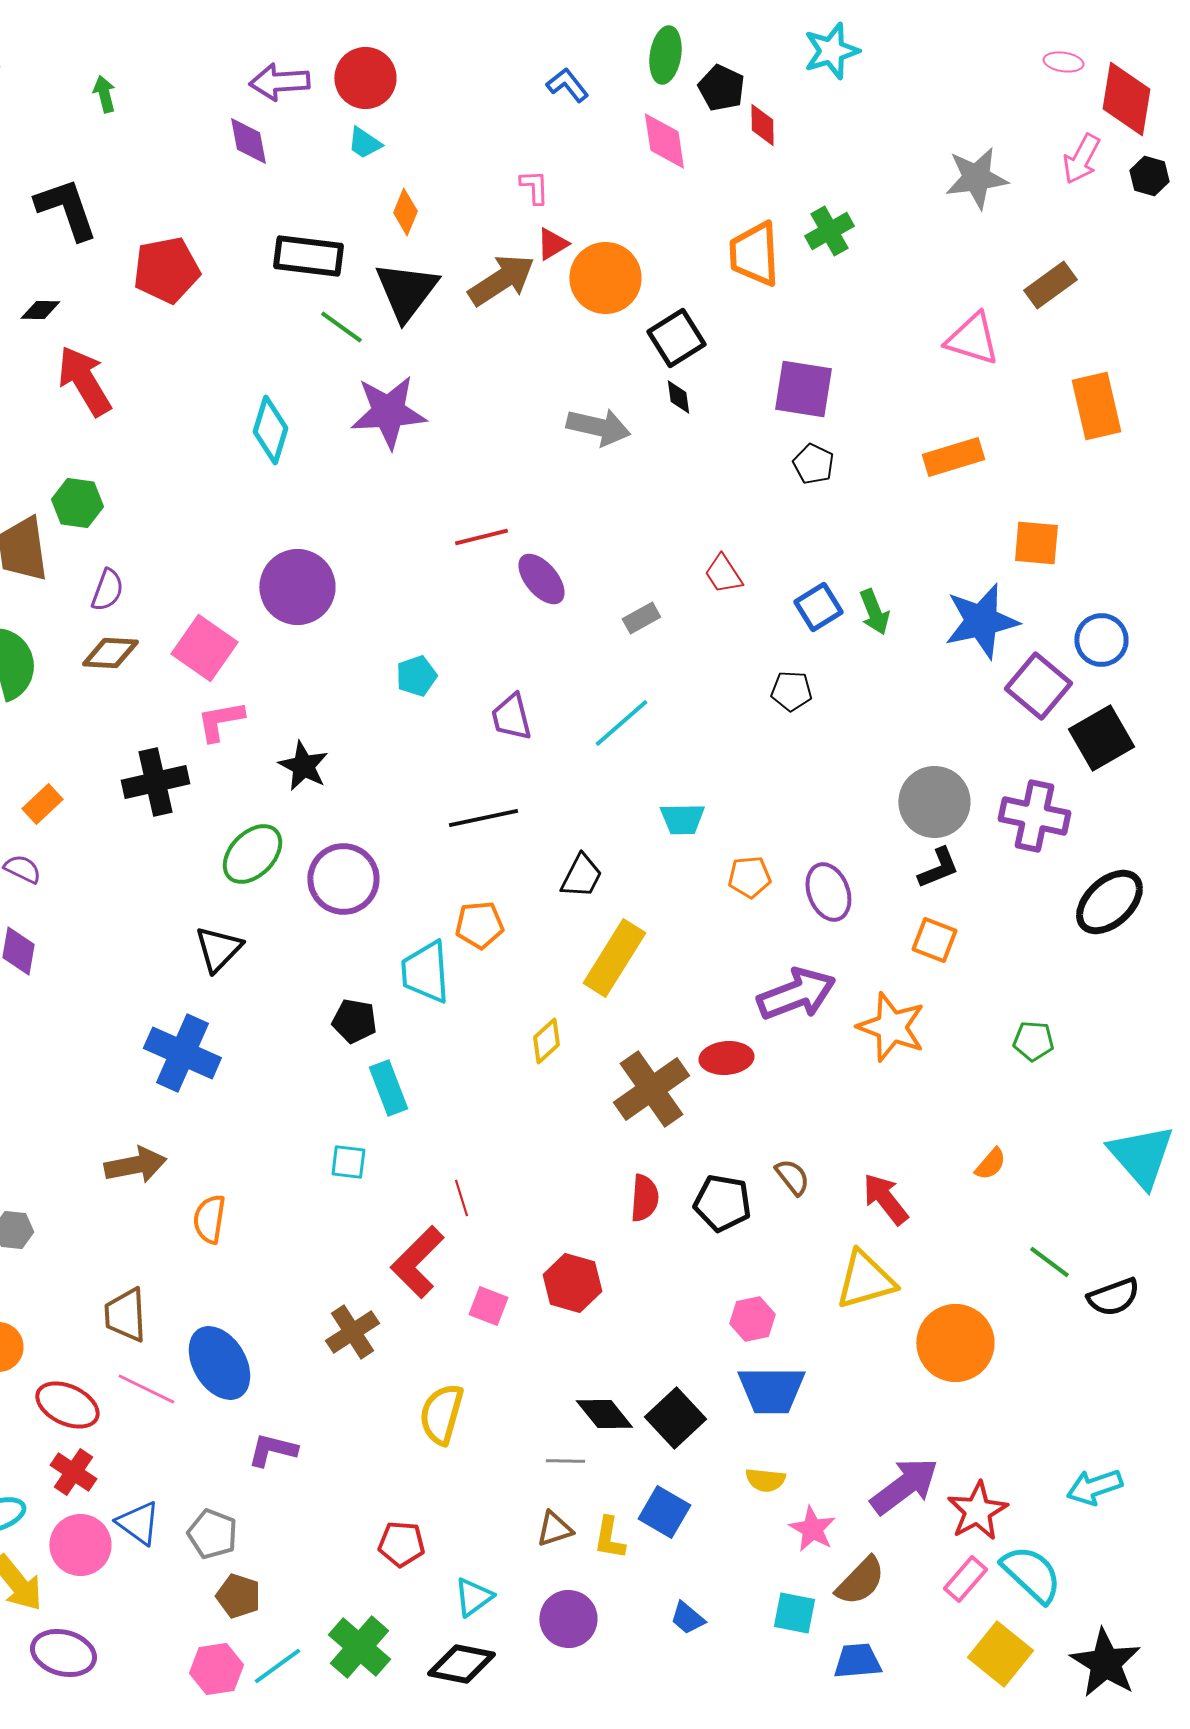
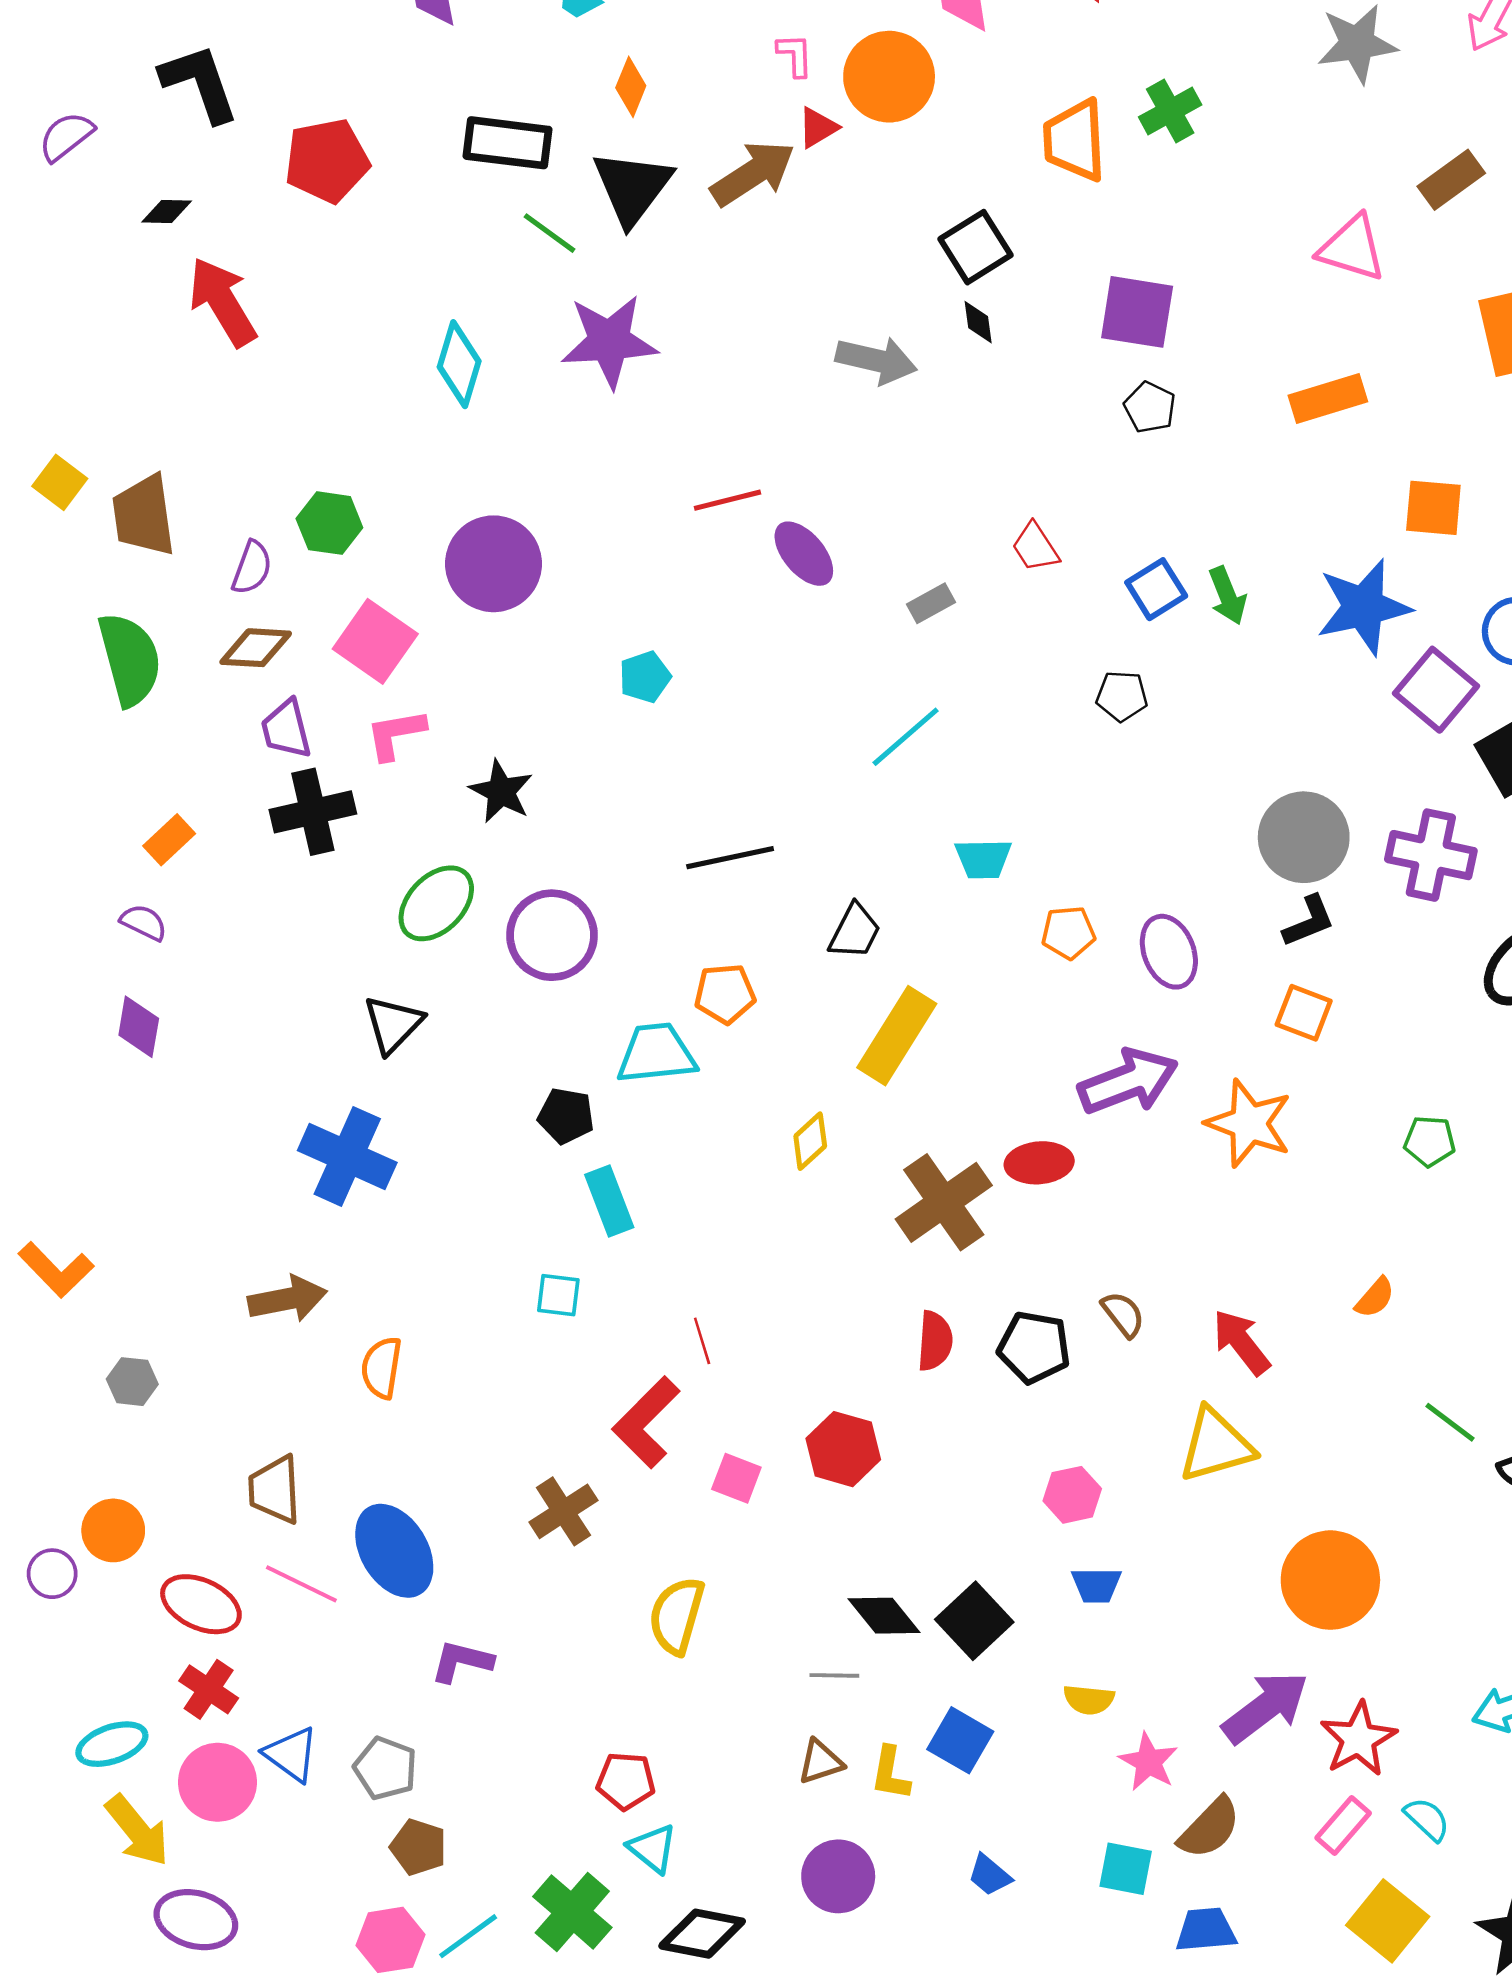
orange circle: (605, 278) -> (889, 77), moved
green hexagon: (77, 503) -> (329, 523), moved
purple trapezoid: (511, 717) -> (286, 729), moved
cyan trapezoid: (425, 972) -> (656, 1053), turned 88
orange circle: (955, 1343) -> (1330, 1580), moved
blue trapezoid: (771, 1390) -> (1096, 1585), size x0.6
cyan semicircle: (1031, 1574) -> (1427, 1819), size x0.6
cyan triangle: (473, 1597) -> (652, 1848), moved, turned -45

